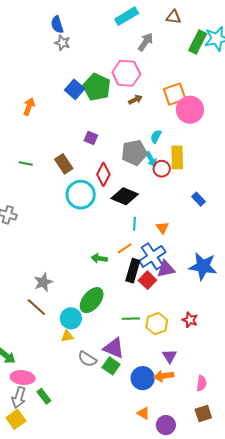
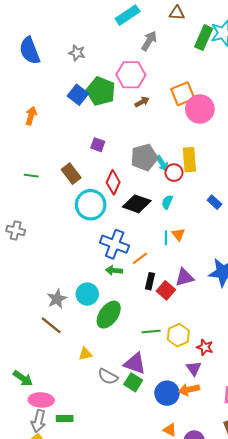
blue semicircle: (57, 25) -> (30, 51), moved, size x1.5
gray star: (62, 43) -> (77, 53), moved
cyan semicircle: (156, 136) -> (167, 202), moved
cyan line: (135, 224) -> (166, 238), moved
blue cross: (152, 256) -> (115, 244), moved, turned -32
black rectangle: (133, 271) -> (150, 281), size x0.7
cyan circle: (71, 318) -> (87, 294), moved
red star: (190, 320) -> (205, 347), moved
green rectangle: (44, 396) -> (65, 418), turned -49

